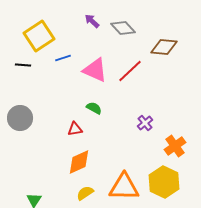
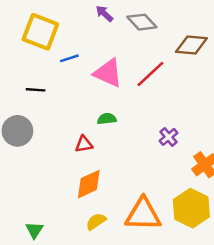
yellow square: (39, 36) -> (40, 32), turned -36
black line: (23, 65) -> (36, 90), moved
green semicircle: (94, 108) -> (107, 119), turned -35

